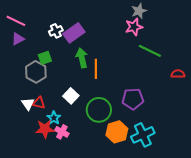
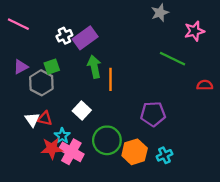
pink star: (134, 27) -> (194, 31), moved
purple triangle: (18, 39) -> (21, 67), moved
green circle: (99, 110) -> (107, 140), moved
pink cross: (62, 132) -> (71, 152), size x1.5
cyan cross: (143, 135) -> (164, 155), size x0.6

